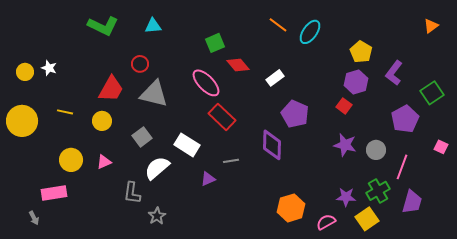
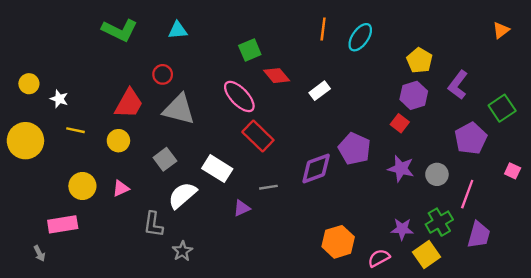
orange line: (278, 25) -> (323, 29), turned 60
white star: (49, 68) -> (59, 99), moved
purple pentagon: (295, 114) -> (354, 149), moved
purple diamond: (272, 145) -> (316, 169), turned 68

